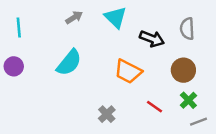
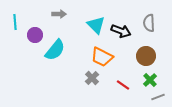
gray arrow: (74, 17) -> (59, 14), turned 32
cyan triangle: (116, 17) -> (96, 25), moved
purple circle: (14, 66) -> (35, 35), moved
gray cross: (107, 114) -> (92, 78), moved

